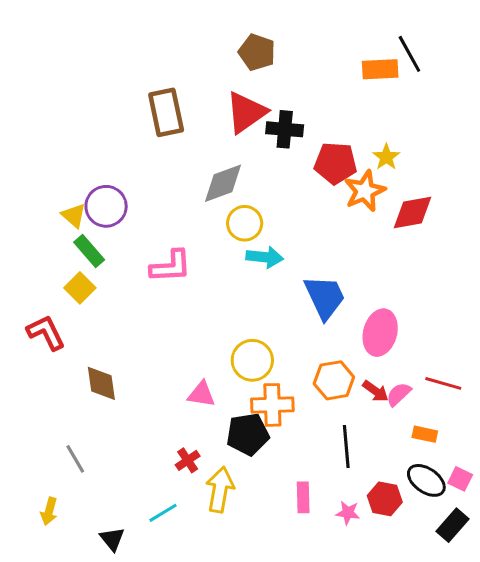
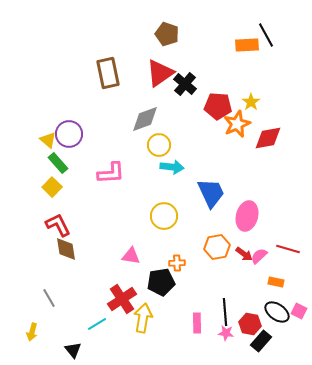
black cross: (285, 129) -> (185, 84), turned 35
red L-shape: (46, 333) -> (58, 225), moved
yellow circle: (252, 360) -> (164, 216), moved
orange cross: (272, 405) -> (177, 263), size x0.6
black line: (346, 447) -> (225, 312), moved
red cross: (188, 460) -> (122, 299), size x1.8
cyan line: (163, 513) -> (97, 324), moved
black rectangle: (453, 525) -> (261, 341), moved

